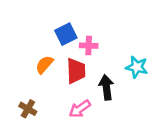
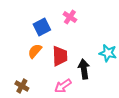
blue square: (66, 34) -> (42, 27), moved
pink cross: (89, 46) -> (70, 17), moved, turned 32

